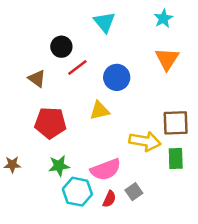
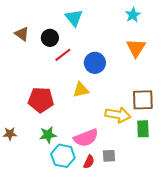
cyan triangle: (104, 22) -> (74, 18), moved
brown triangle: (37, 79) -> (22, 34), moved
gray square: (134, 192) -> (109, 156), turned 32

